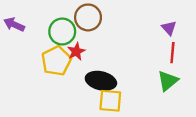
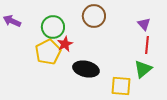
brown circle: (88, 17) -> (94, 16), moved
yellow square: (110, 101) -> (121, 86), moved

